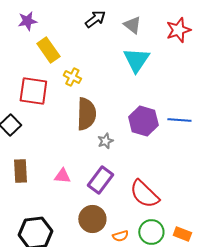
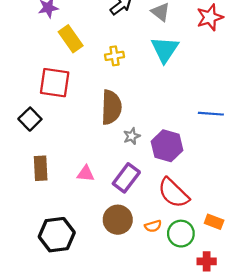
yellow cross: (72, 77) -> (115, 56), moved, turned -36
purple hexagon: (143, 121) -> (167, 146), moved
orange rectangle: (182, 234) -> (214, 222), moved
orange semicircle: (120, 236) -> (153, 226), moved

